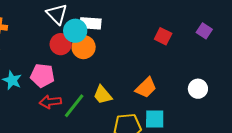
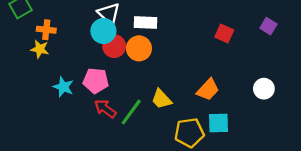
cyan circle: (75, 31) -> (103, 31), moved
red arrow: (50, 102) -> (105, 109), turned 45

